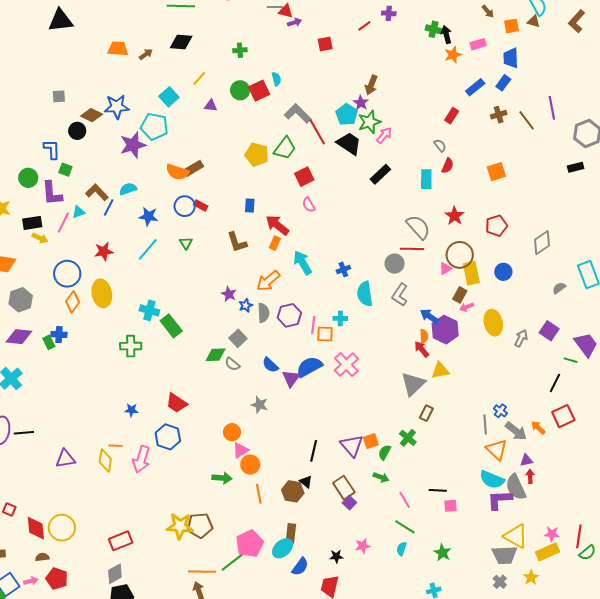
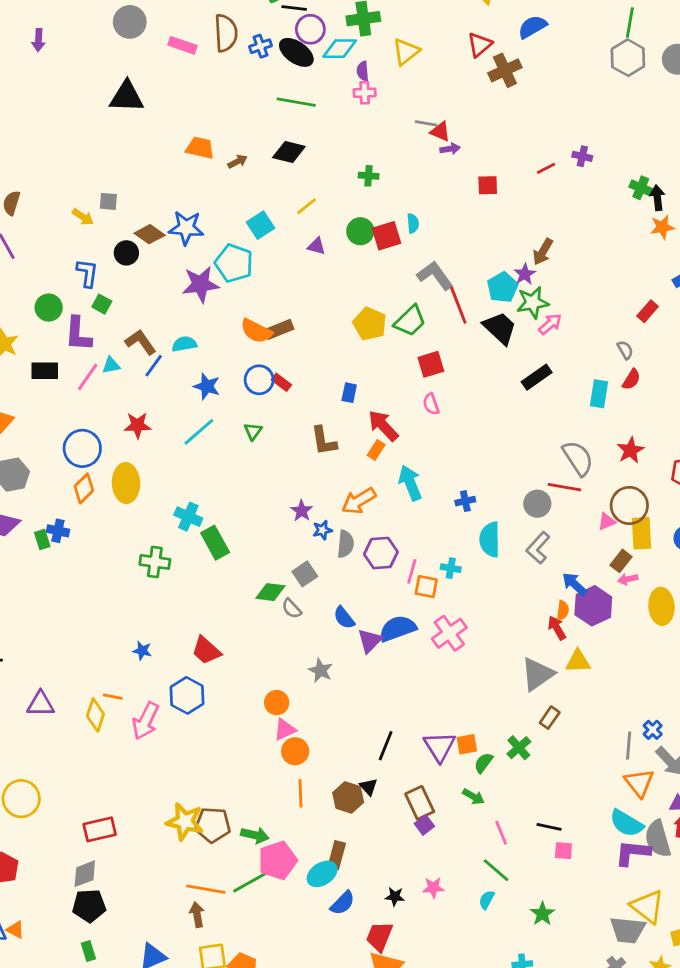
yellow arrow: (40, 238) -> (83, 217), moved
green arrow: (222, 478) -> (255, 835), moved

